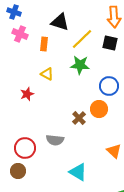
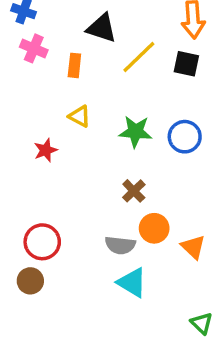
green star: (80, 65) -> (135, 132), moved
orange circle: (99, 109) -> (154, 228), moved
gray semicircle: (55, 140) -> (120, 245), moved

